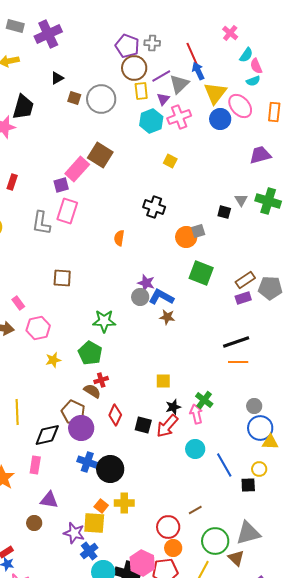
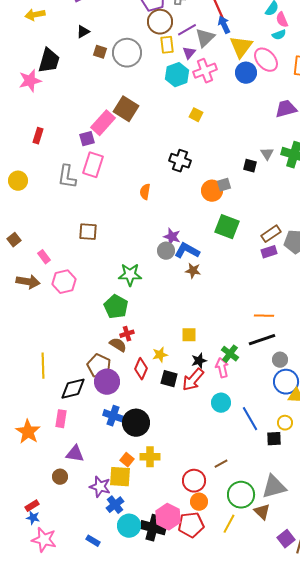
black line: (236, 342) -> (262, 340), moved
yellow star: (53, 360) -> (160, 355), moved

